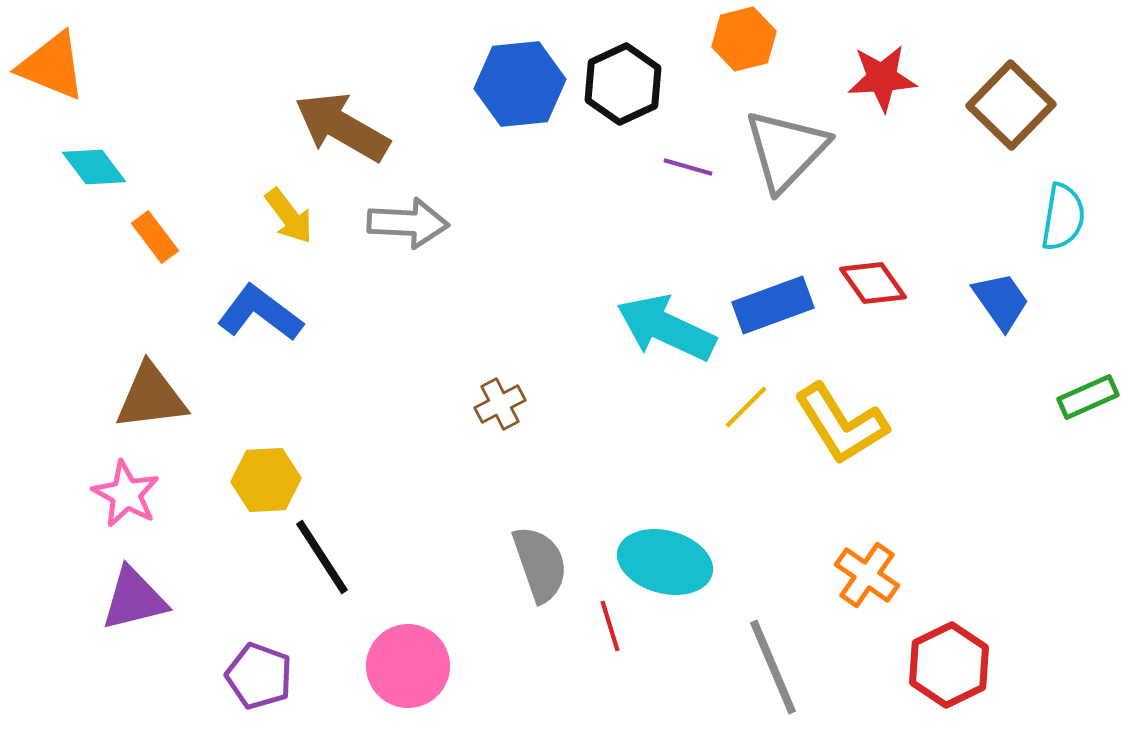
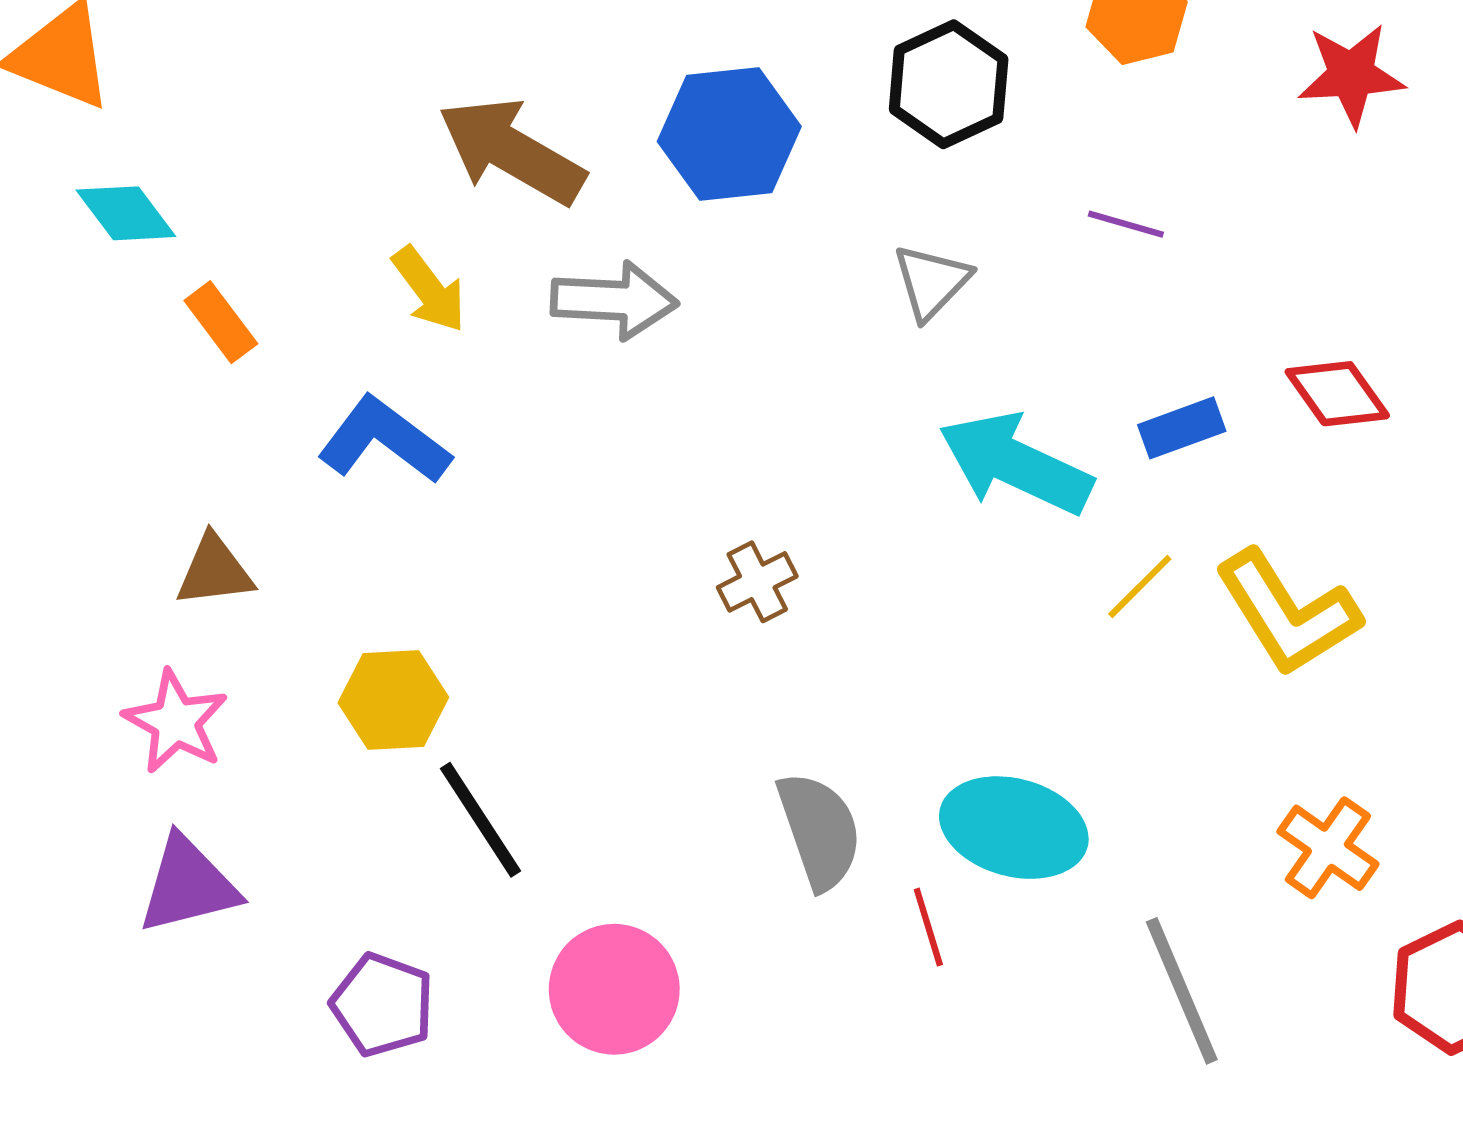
blue hexagon: (520, 84) -> (729, 134), moved
gray triangle: (786, 150) -> (931, 282), moved, size x0.6
purple line: (688, 167) -> (1126, 224), moved
blue rectangle: (773, 305) -> (1182, 428), size x0.7
brown triangle: (151, 397) -> (215, 571), size x0.7

